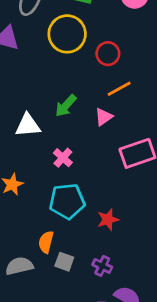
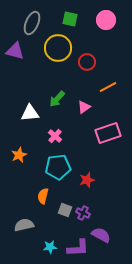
orange line: (119, 89) -> (108, 87), moved
gray square: (64, 262) -> (65, 210), moved
gray semicircle: (19, 266) -> (24, 225), moved

